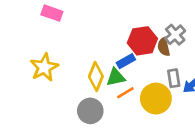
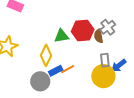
blue rectangle: (126, 61) -> (56, 71), moved
green triangle: (116, 77) -> (62, 36), moved
yellow circle: (156, 99) -> (103, 76), moved

